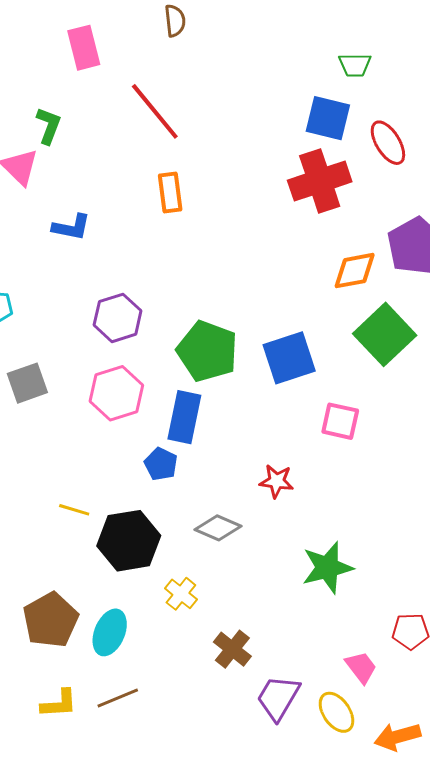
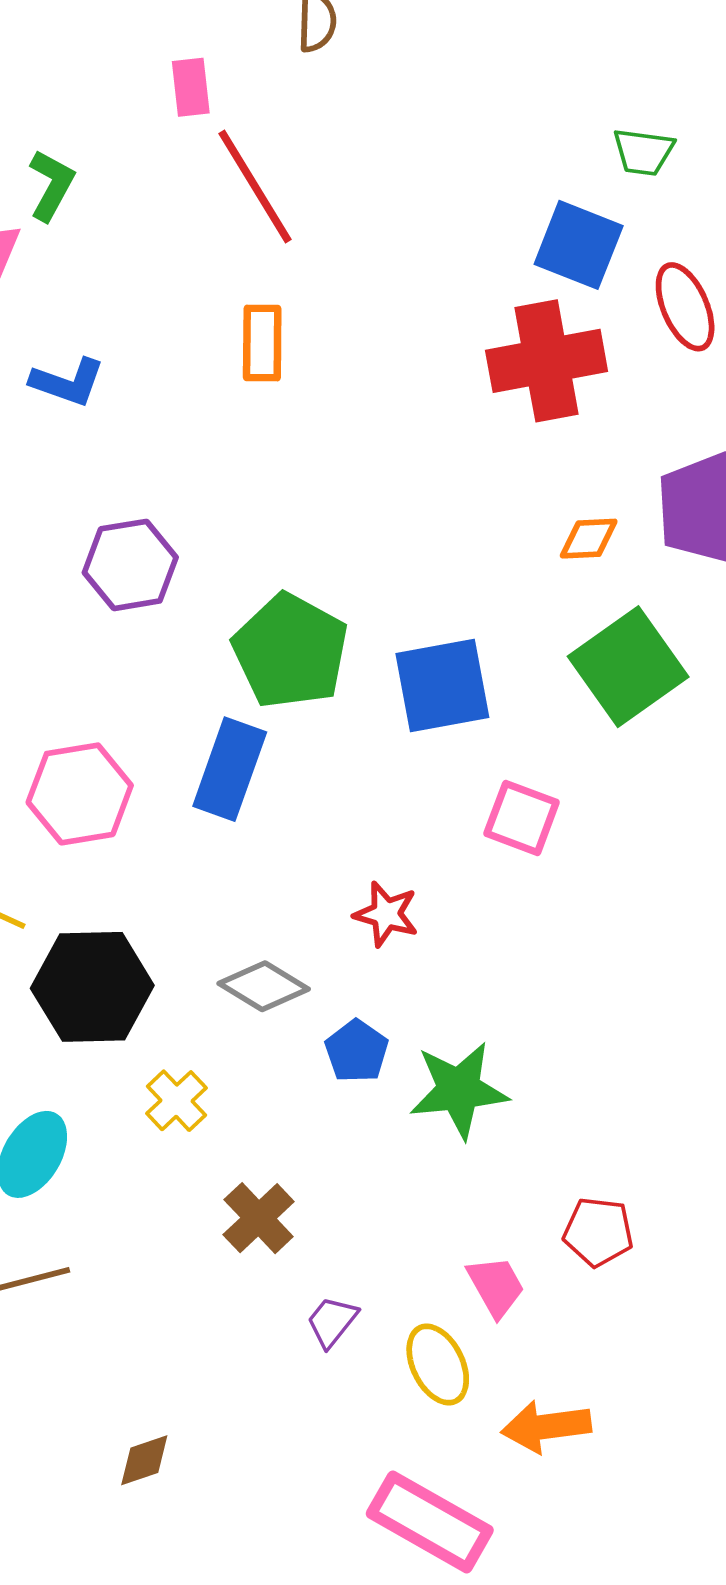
pink rectangle: (84, 48) -> (191, 87), moved, size x0.7
orange diamond: (355, 271) -> (589, 539), size x0.7
pink hexagon: (116, 393) -> (80, 794), moved
blue pentagon: (161, 464) -> (357, 1051), moved
purple trapezoid: (278, 698) -> (332, 1322), size x0.6

